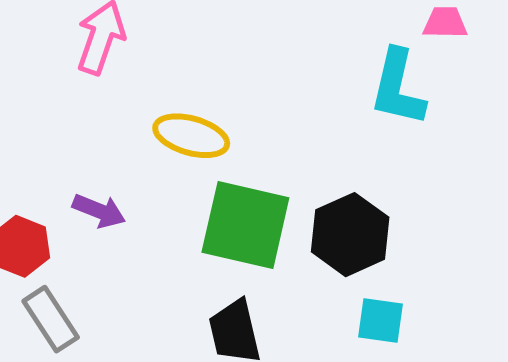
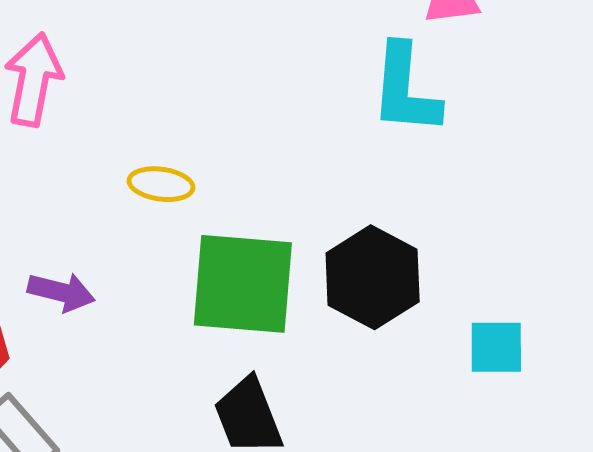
yellow ellipse: (191, 136) -> (161, 184), size x0.7
cyan square: (381, 321) -> (496, 347), moved

